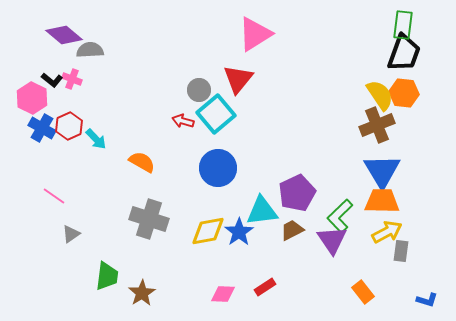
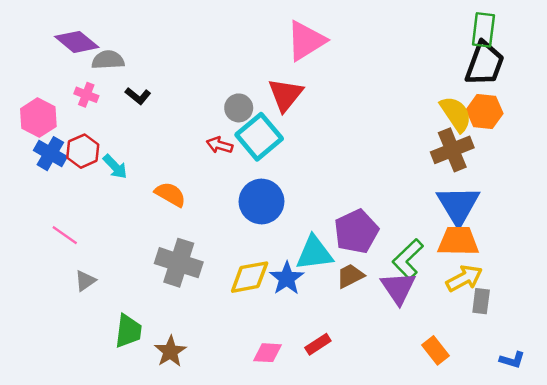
black L-shape: (52, 80) -> (138, 96), moved

